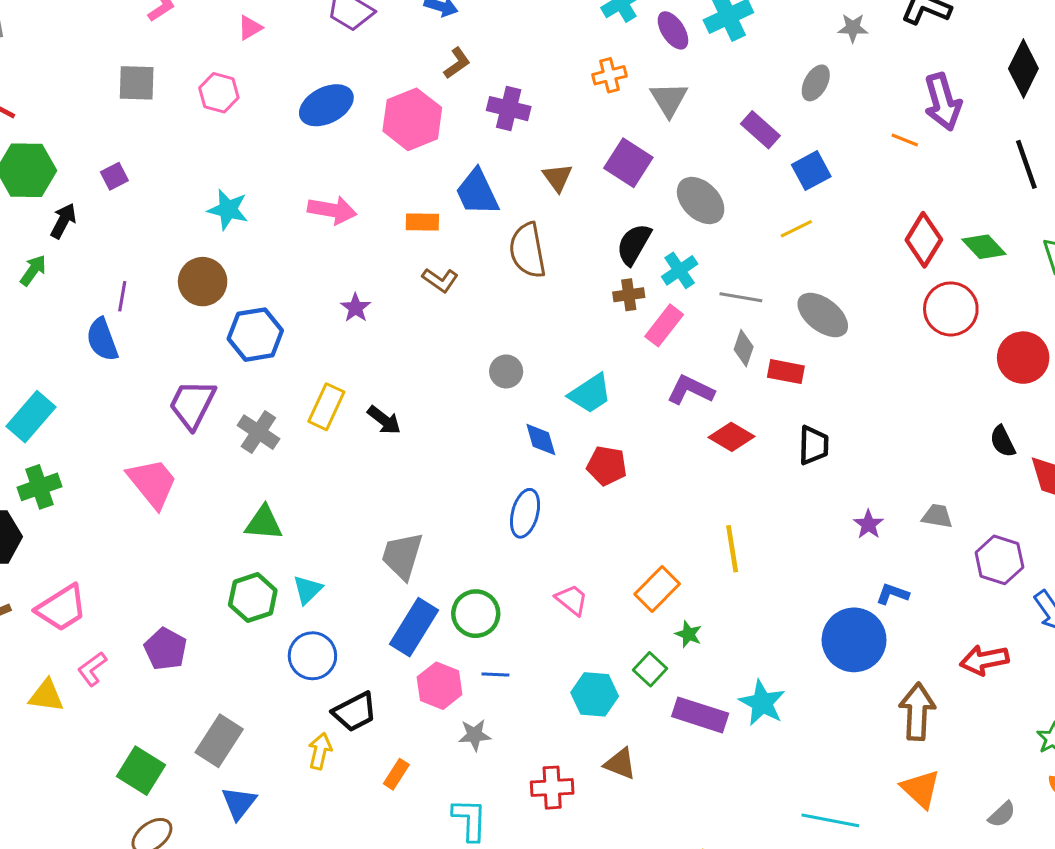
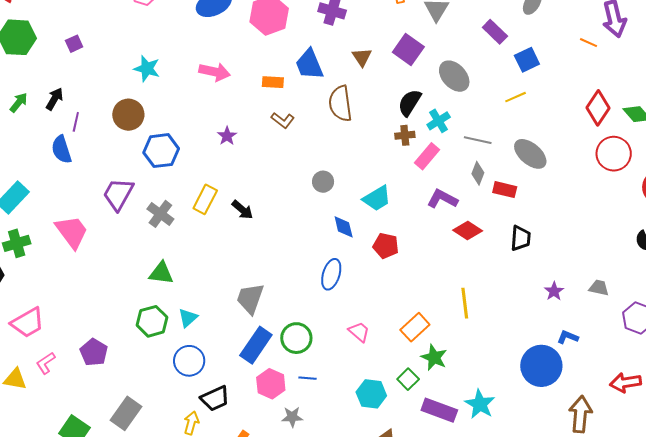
black arrow: (63, 221) -> (54, 99), moved
pink trapezoid: (152, 483) -> (72, 232), moved
green star: (688, 634) -> (434, 357), size x1.5

